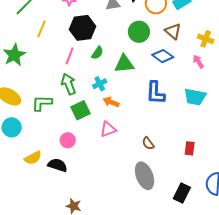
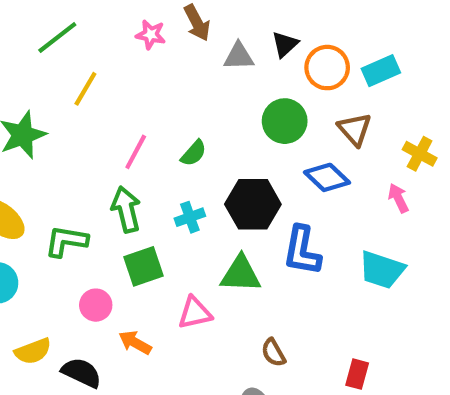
black hexagon: (83, 28) -> (253, 204), moved
green triangle: (124, 64) -> (241, 274), moved
orange arrow: (111, 102) -> (135, 343), moved
pink circle: (68, 140) -> (96, 305), moved

